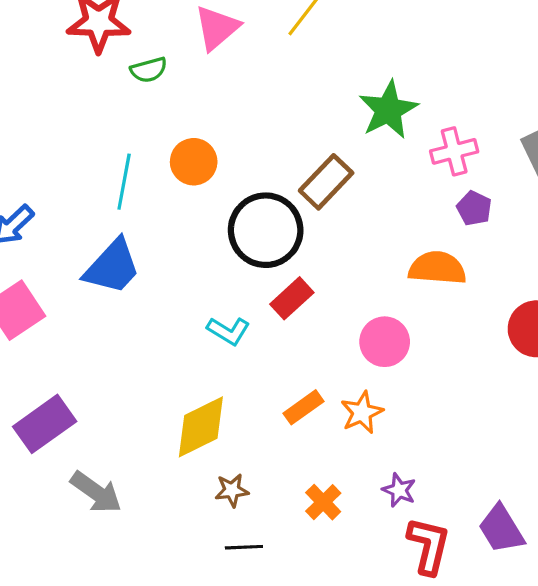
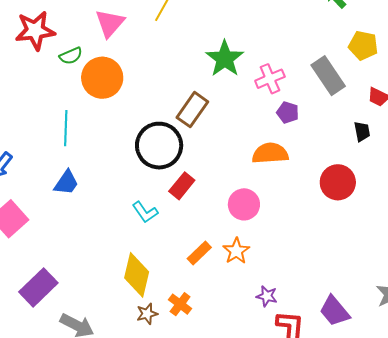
orange circle: (194, 162) -> (102, 78), moved, size x1.4
blue trapezoid: (112, 267) -> (66, 183), size x0.7
cyan L-shape: (228, 331) -> (145, 212), turned 32
yellow diamond: (201, 427) -> (137, 275), turned -42
brown star: (232, 490) -> (147, 314), moved
orange cross: (323, 502) -> (180, 304), moved

